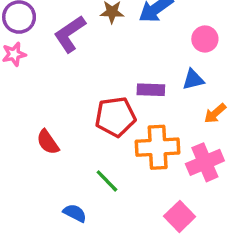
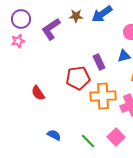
purple rectangle: (151, 90) -> (99, 62), turned 63
green line: (107, 181) -> (88, 141), moved

